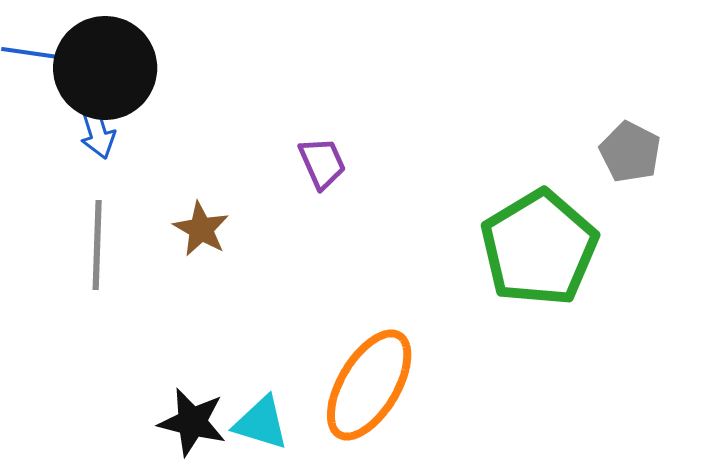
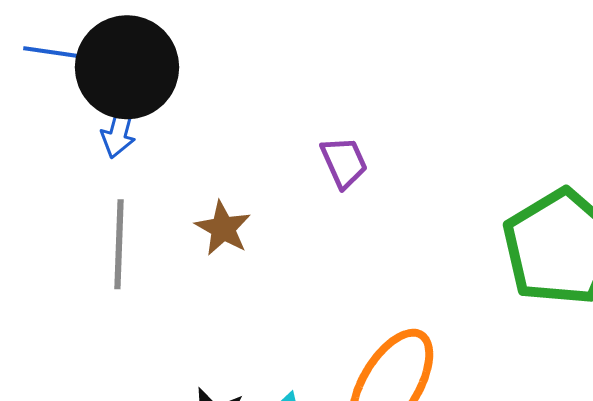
blue arrow: (97, 131) -> (119, 130), turned 32

